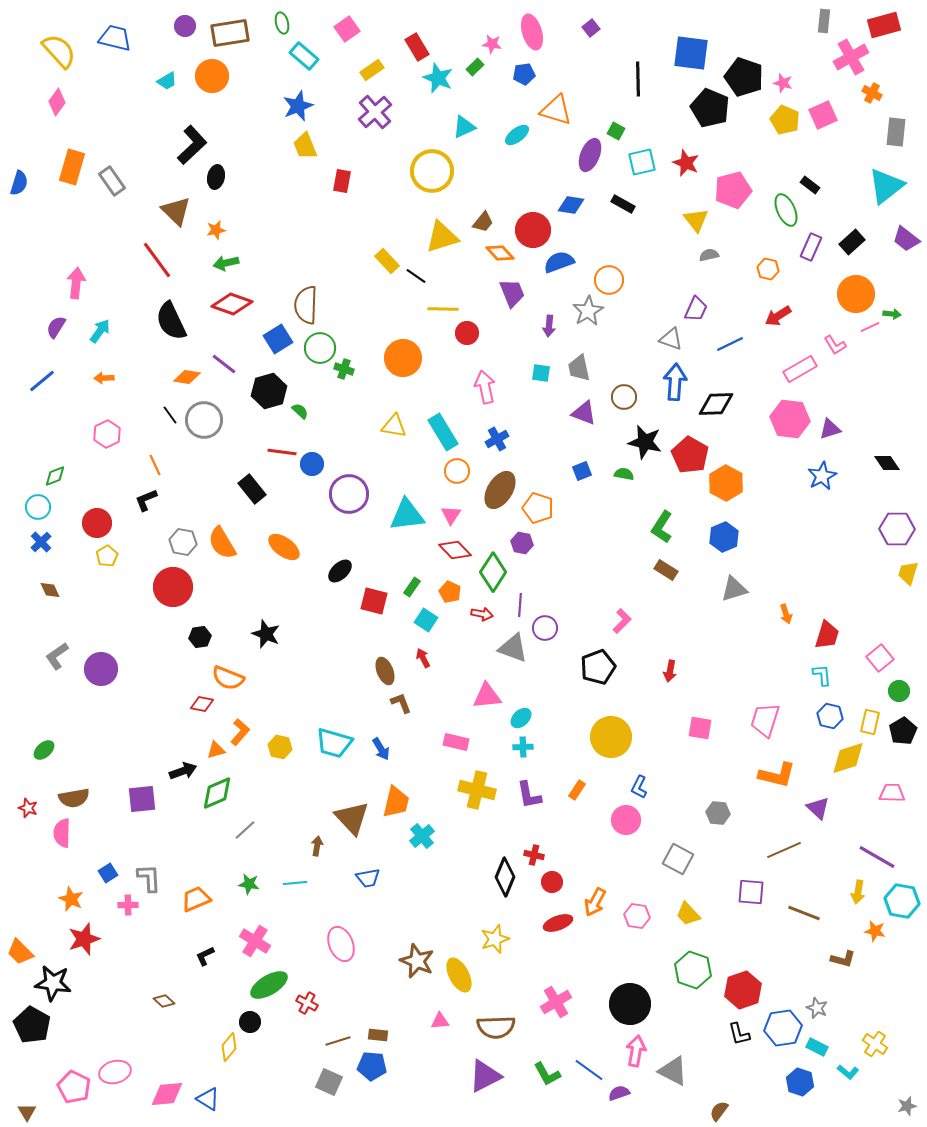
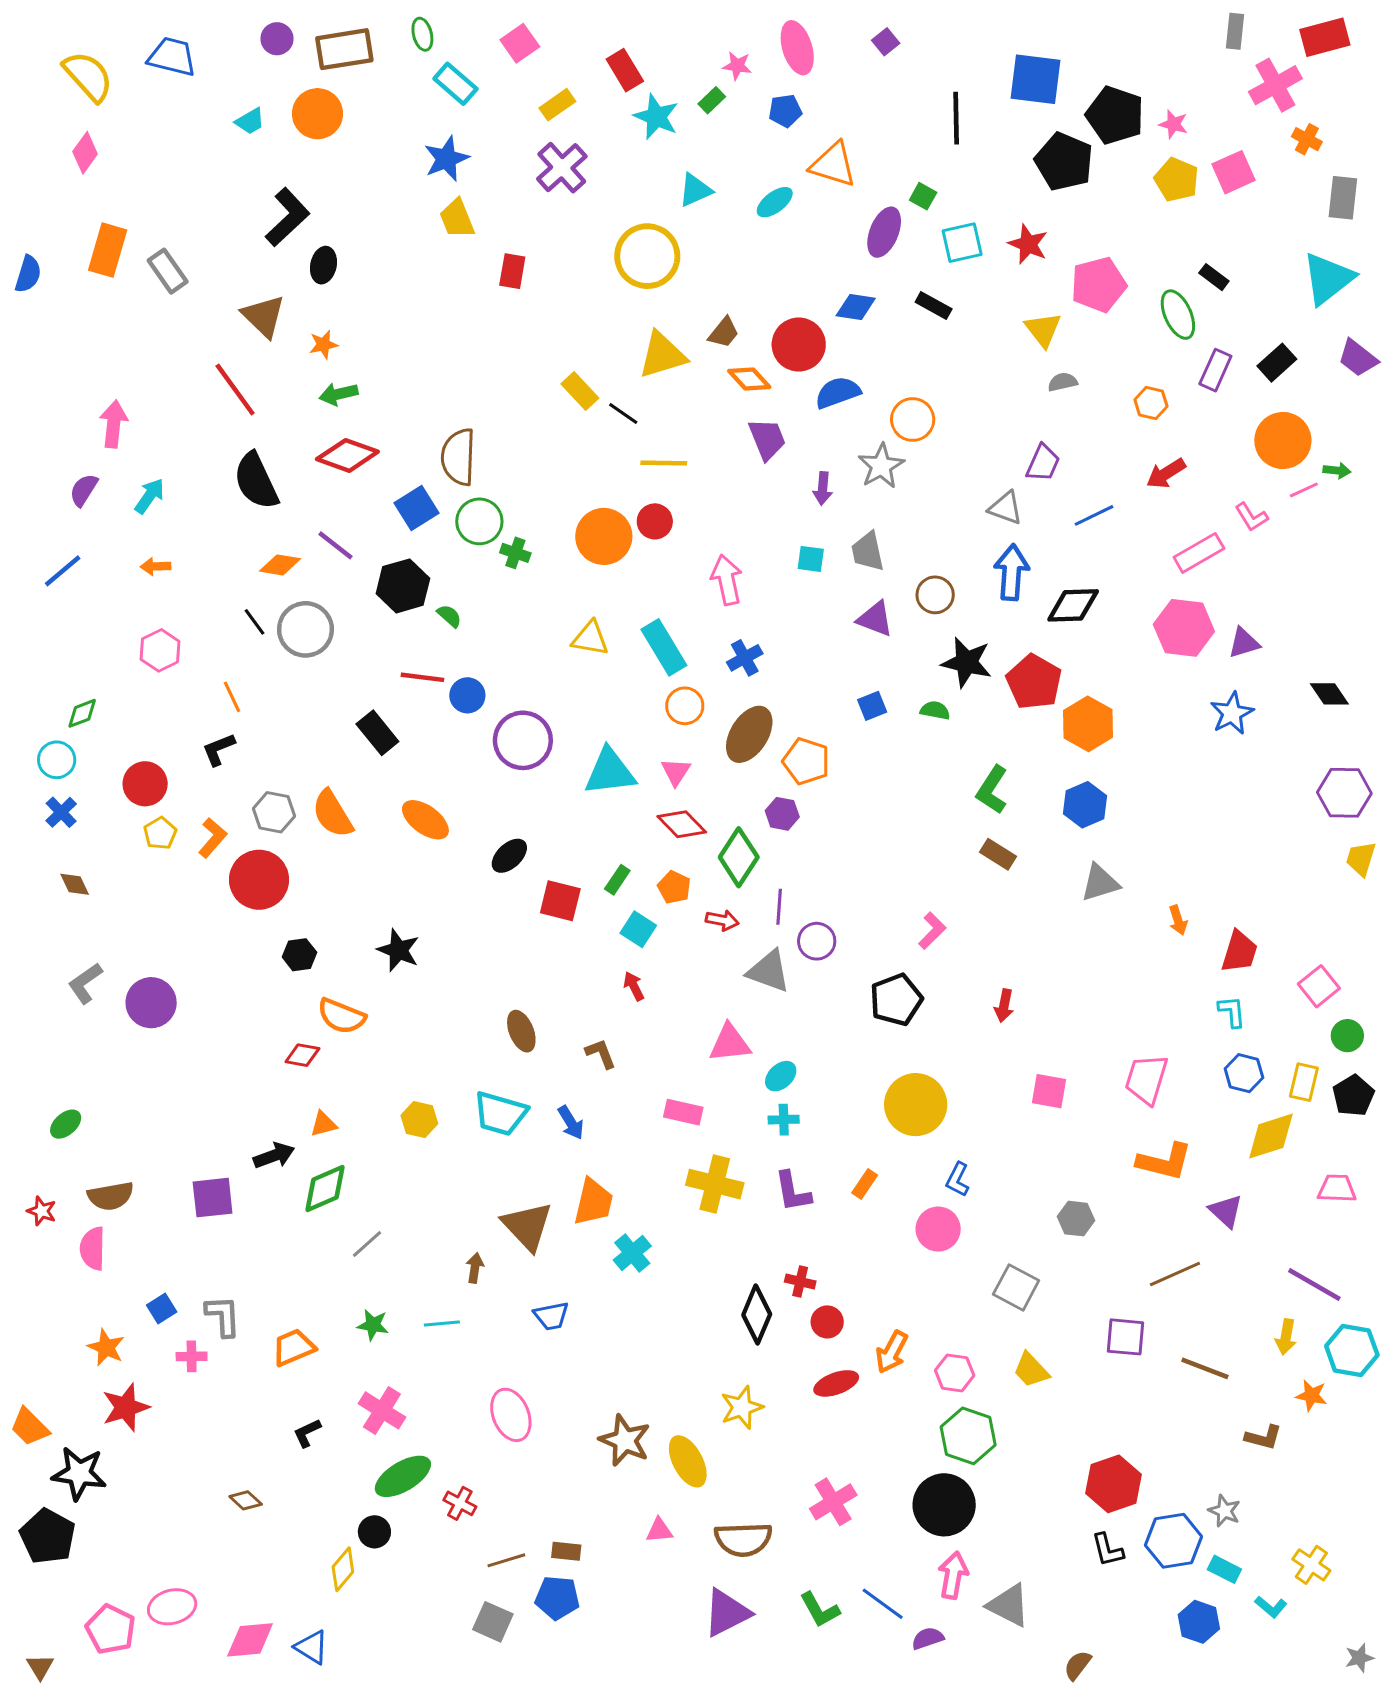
red circle: (467, 333) -> (655, 521), moved
brown ellipse: (385, 671) -> (521, 1031), moved
orange L-shape: (240, 732) -> (213, 838), moved
green hexagon: (693, 970) -> (968, 1436), moved

